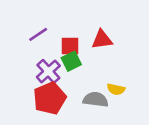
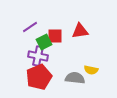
green square: (71, 61) -> (44, 42), moved
purple cross: (48, 71) -> (38, 56), turned -36

